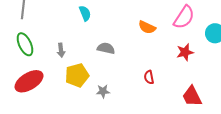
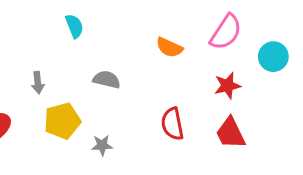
red semicircle: (149, 77) -> (172, 124), size x1.5
red trapezoid: (192, 96) -> (230, 133), moved

